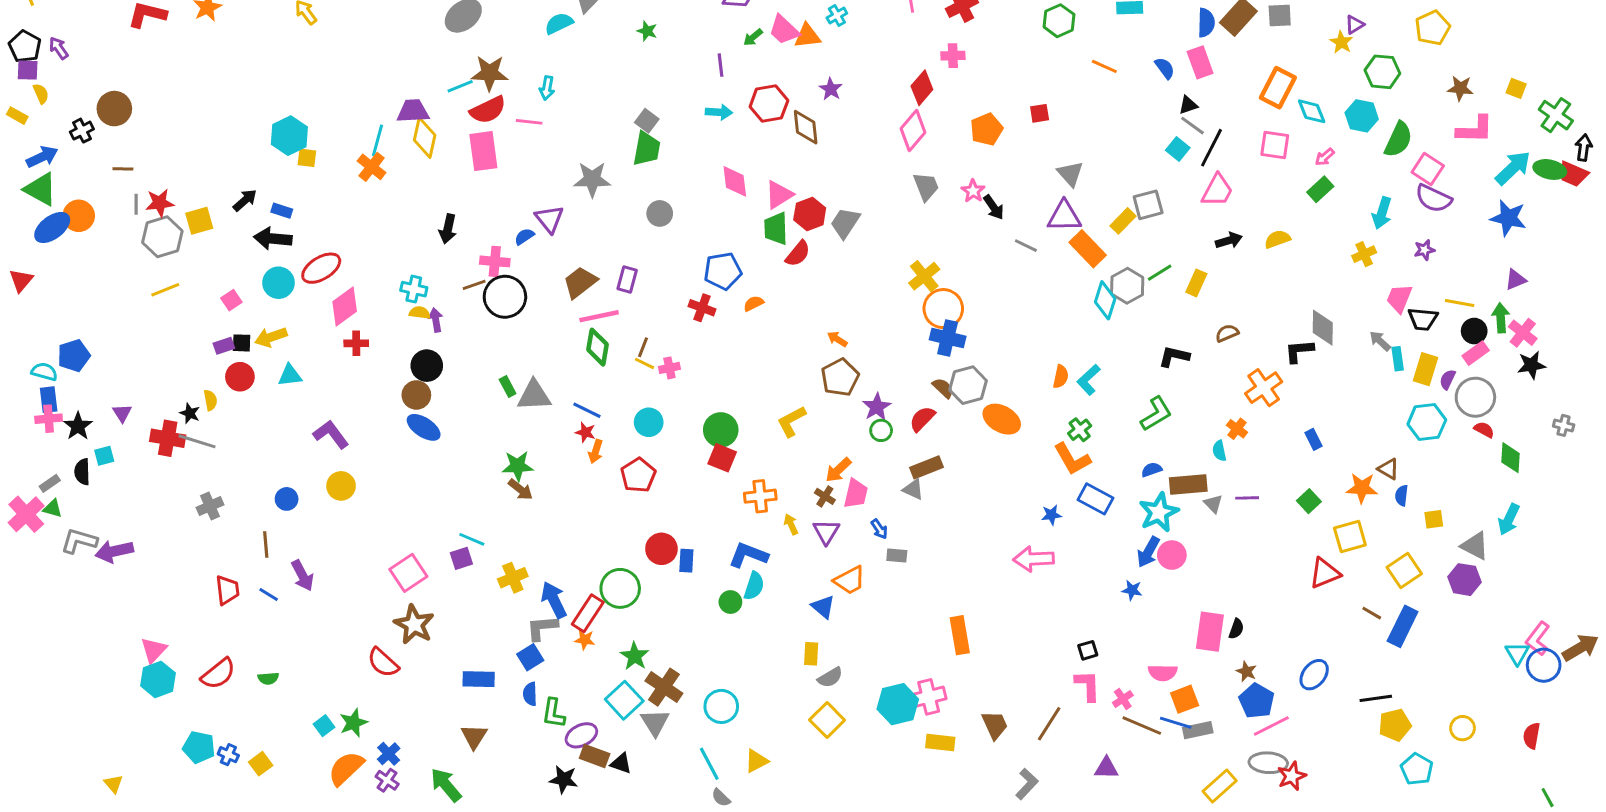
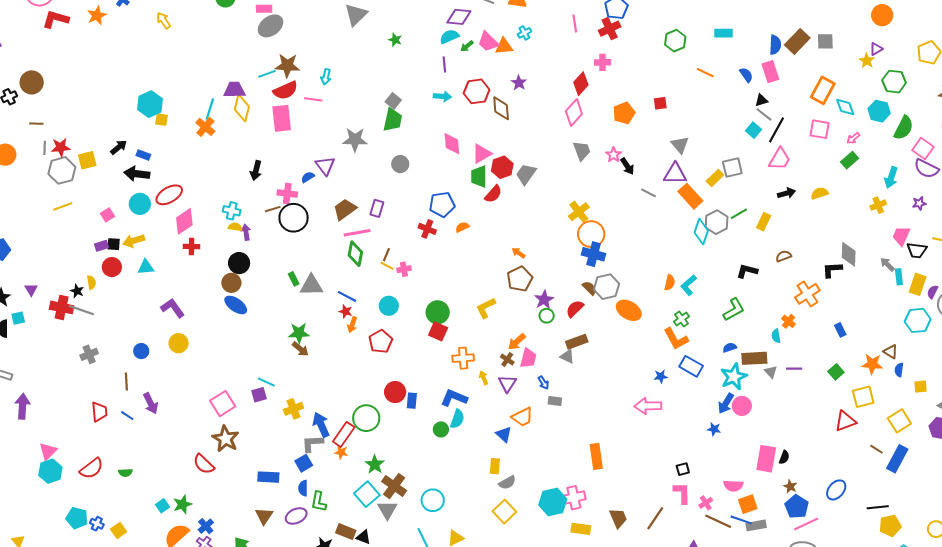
cyan semicircle: (559, 23) -> (449, 37), moved
purple arrow: (114, 551) -> (22, 406), moved, turned 105
purple ellipse: (581, 735) -> (296, 516), moved

